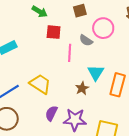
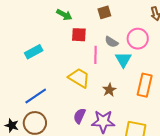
pink circle: (103, 28) -> (138, 39), moved
cyan triangle: (96, 73) -> (123, 60), moved
yellow trapezoid: (40, 84) -> (79, 78), moved

